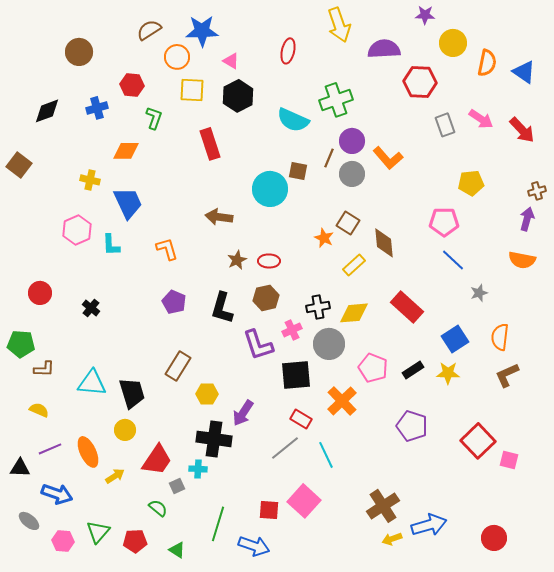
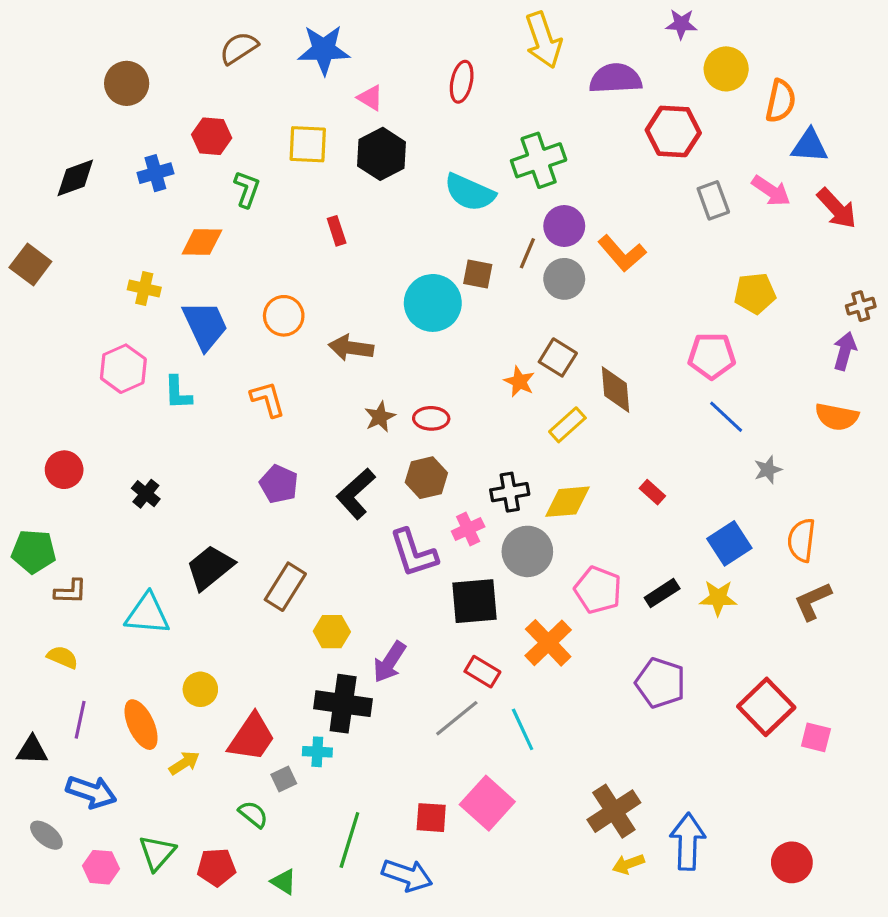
orange circle: (177, 57) -> (284, 316), moved
blue triangle: (524, 72) -> (809, 146), moved, turned -30
red rectangle: (210, 144) -> (337, 231), size x0.6
red rectangle: (407, 307) -> (652, 492), size x0.5
black L-shape: (222, 308) -> (356, 494), turned 32
black trapezoid: (132, 393) -> (210, 567), moved, turned -112
purple line: (50, 449) -> (80, 720), turned -55
blue arrow: (429, 525) -> (688, 842), turned -72

